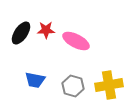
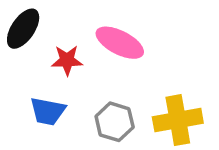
red star: (46, 30) -> (67, 60), moved

